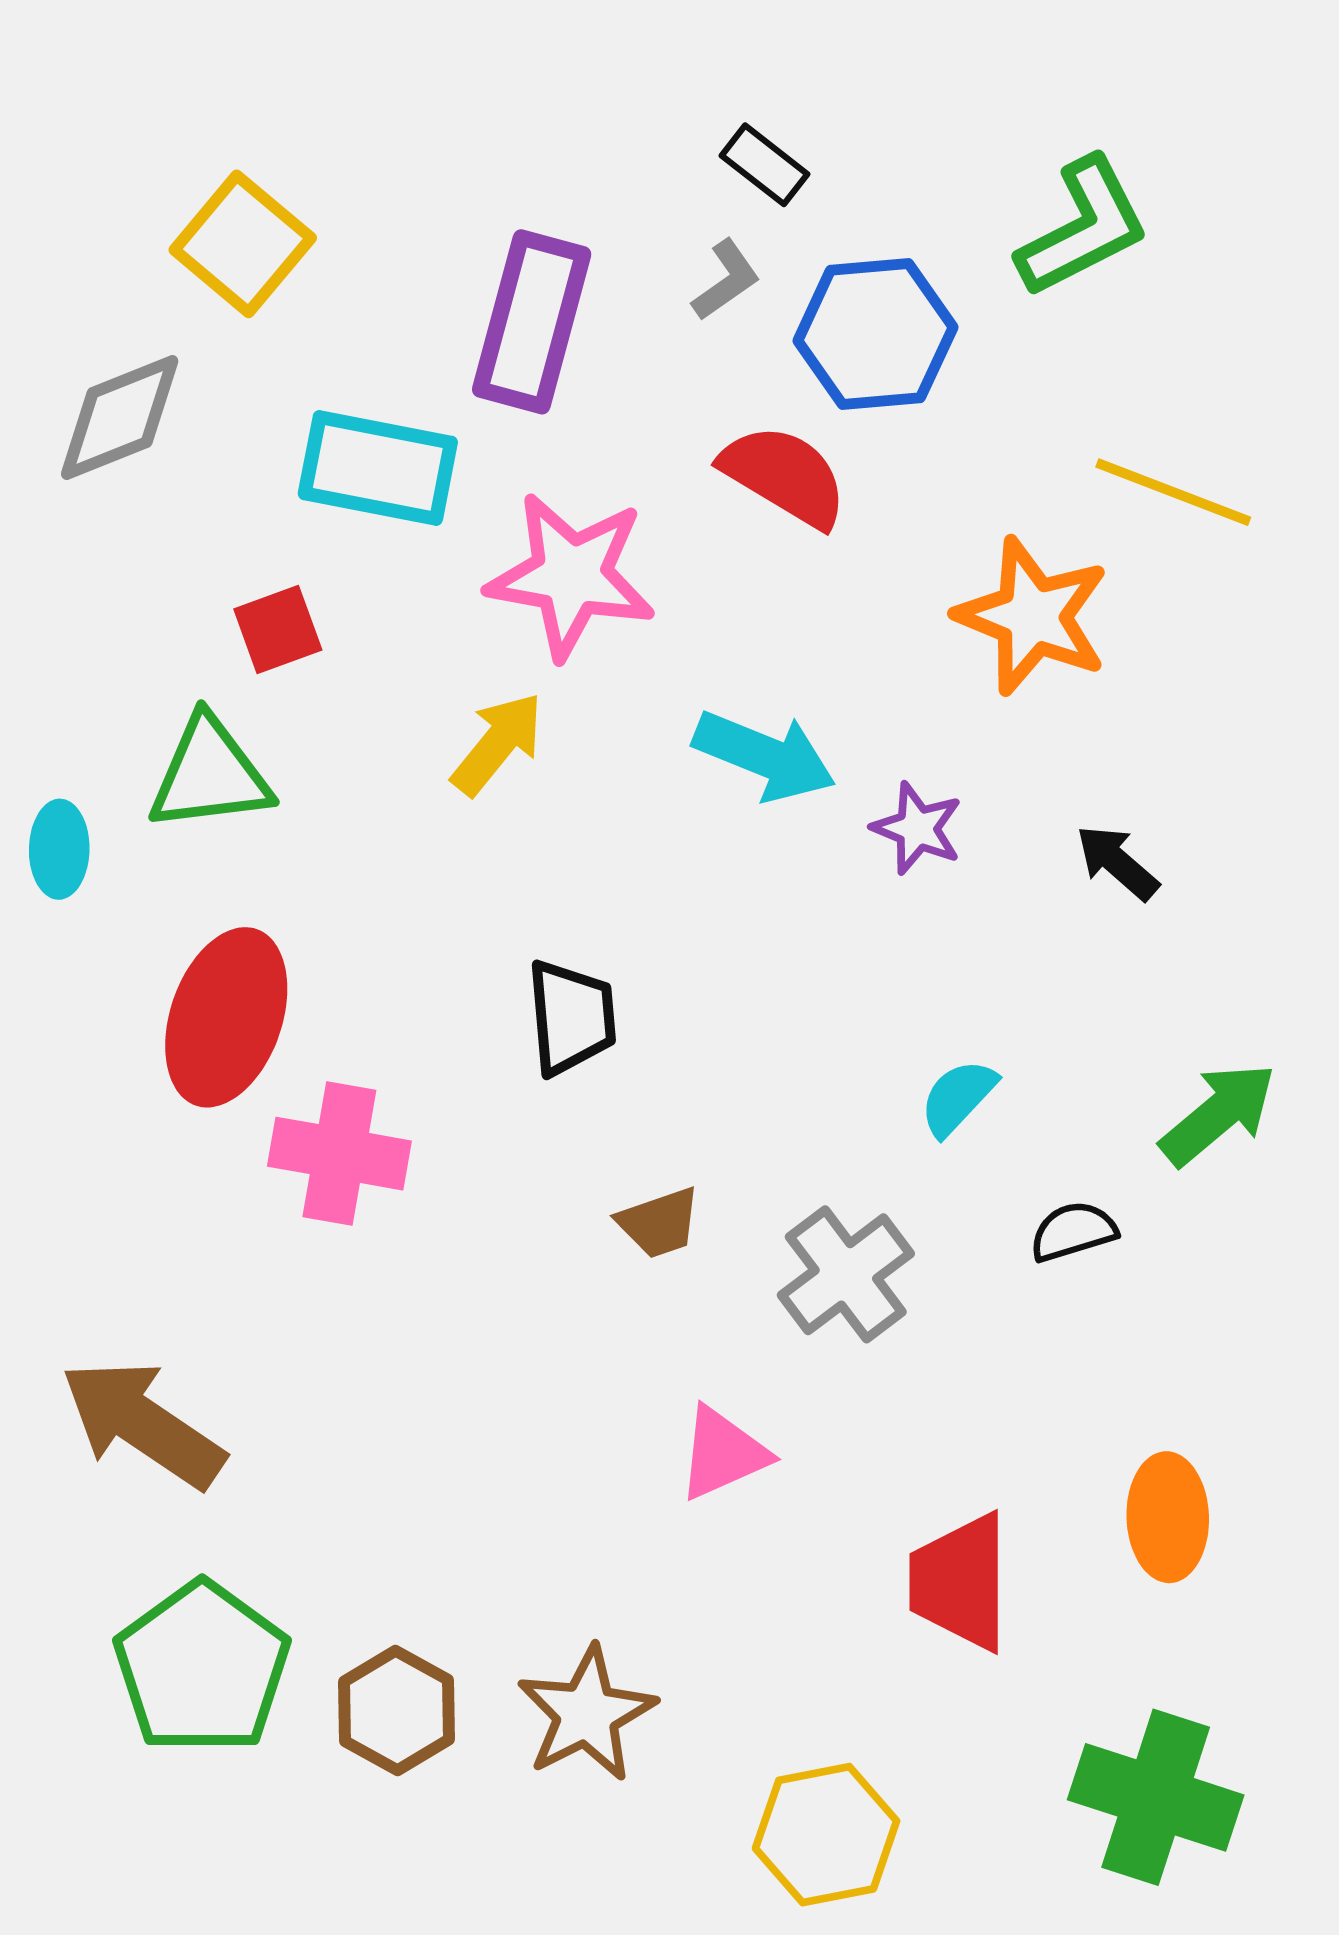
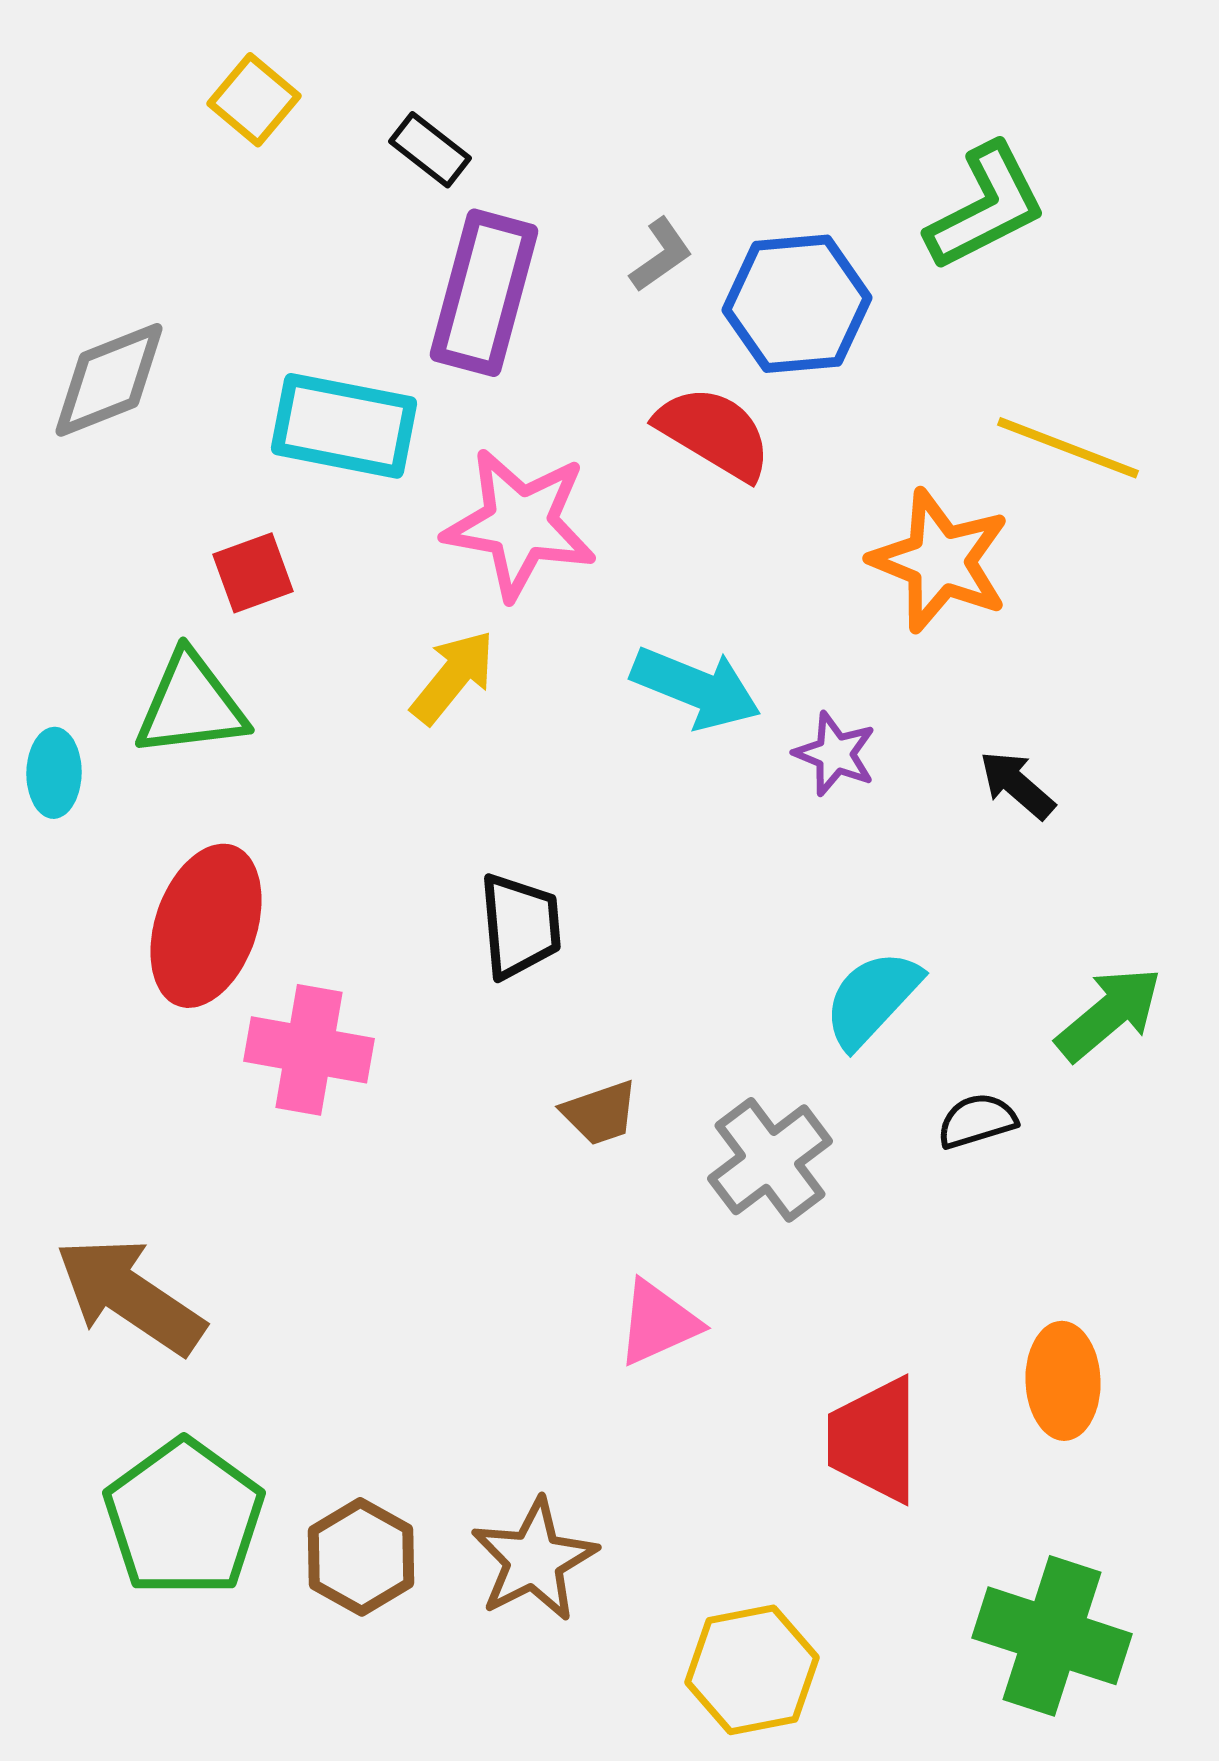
black rectangle: (765, 165) -> (430, 150), moved
yellow square: (243, 244) -> (254, 100), moved, size x0.7
cyan semicircle: (958, 1097) -> (872, 999), size x1.4

